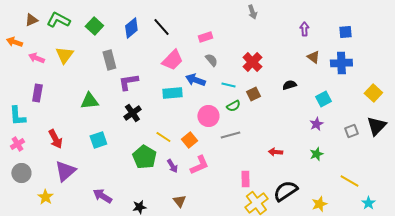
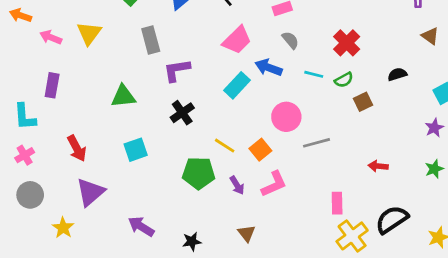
cyan rectangle: (172, 93) -> (237, 85), turned -42
brown square: (253, 94) -> (363, 102), moved
green semicircle: (233, 106) -> (344, 80), moved
green pentagon: (144, 157) -> (199, 173), turned -30

